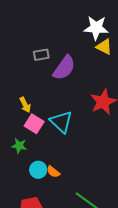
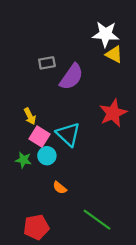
cyan circle: (38, 170) -> (47, 156), moved

